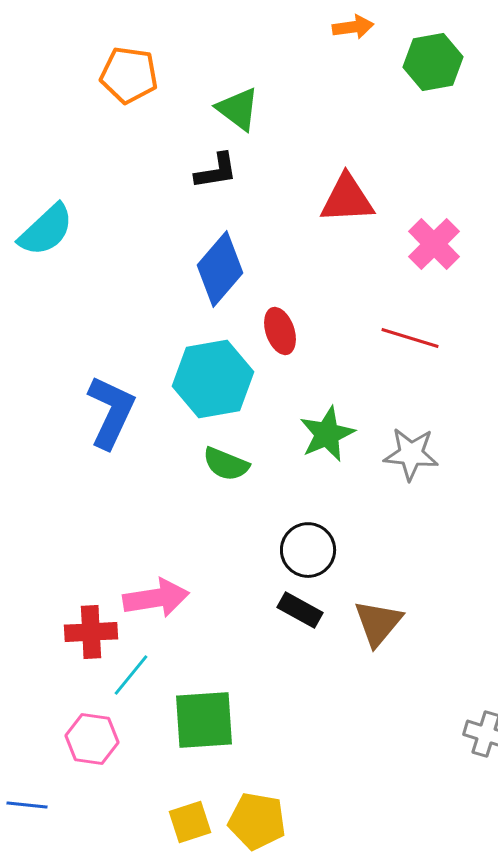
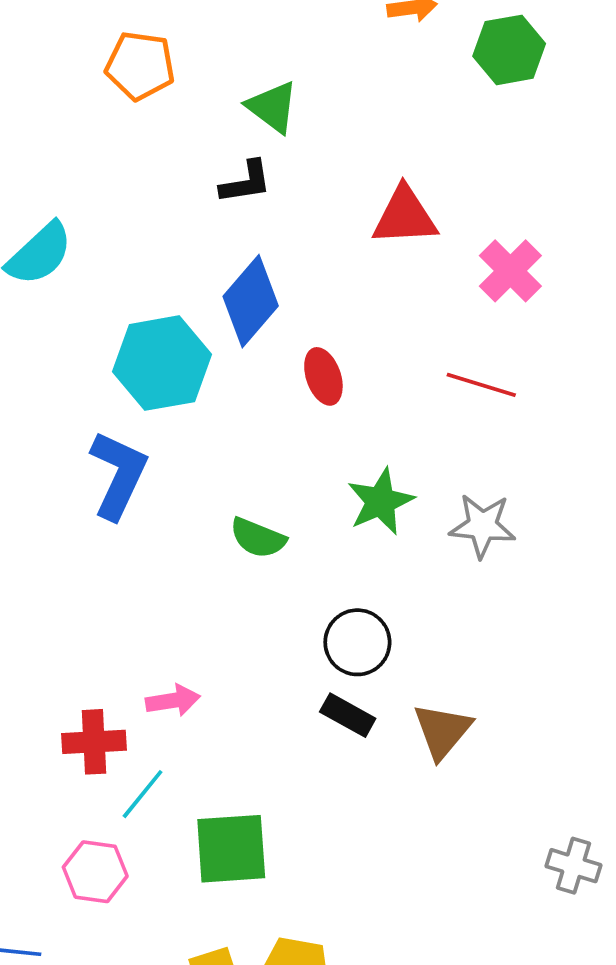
cyan hexagon: (213, 379) -> (162, 363), moved
pink arrow: (156, 598) -> (173, 701), size x0.7

